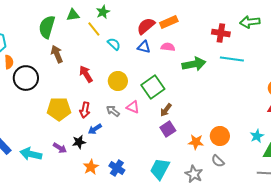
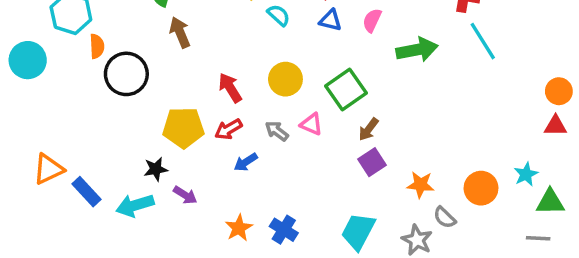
pink semicircle: (168, 47) -> (372, 20), turned -72
cyan line: (232, 59) -> (483, 41), turned 50
red arrow: (86, 74) -> (230, 88), moved
red arrow: (85, 110) -> (228, 129), turned 49
orange circle: (220, 136) -> (481, 188), moved
black star: (79, 142) -> (156, 169), moved
cyan arrow: (31, 154) -> (135, 205), turned -30
gray semicircle: (218, 161) -> (445, 218), moved

